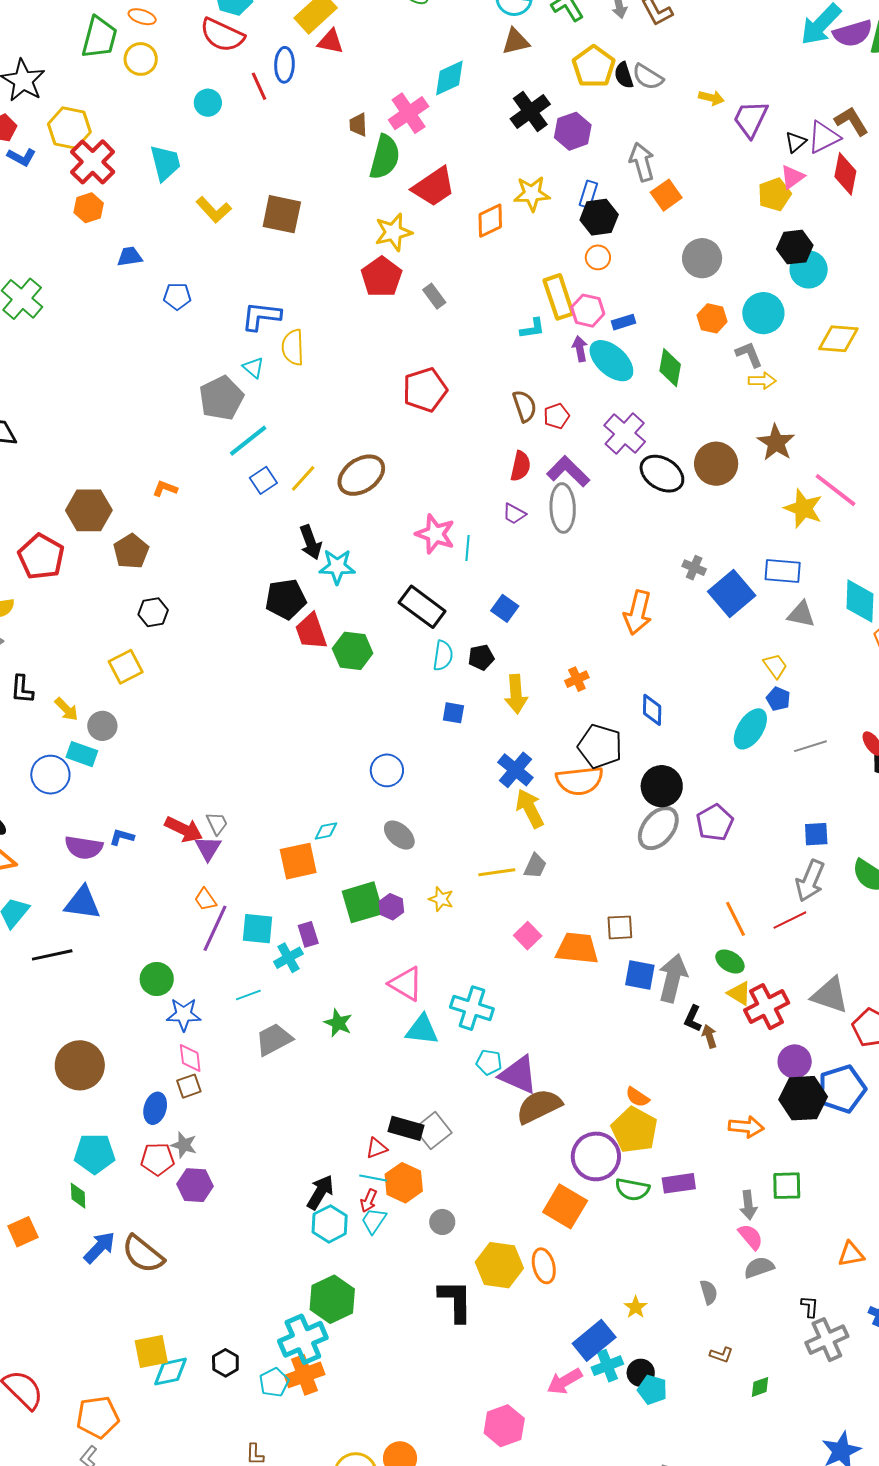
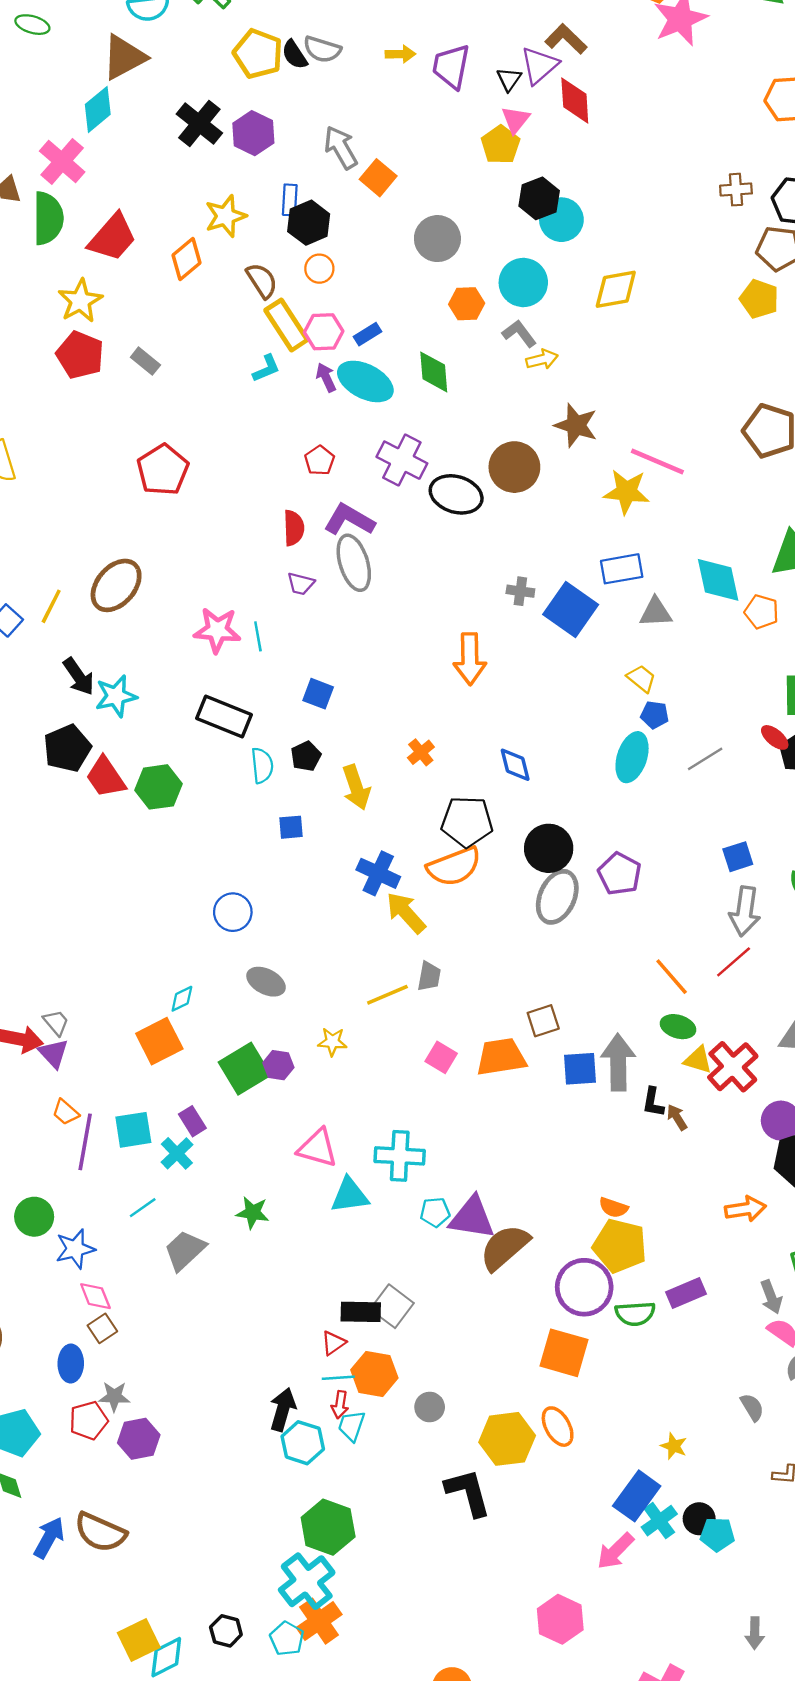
brown triangle: (516, 42) -> (124, 57), moved, size x1.4
brown semicircle: (525, 406) -> (262, 281), moved

